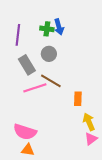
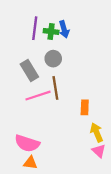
purple line: (18, 35) -> (35, 28), moved
brown line: (51, 81) -> (55, 88), turned 50
pink triangle: (91, 139) -> (99, 151), turned -40

